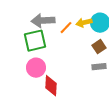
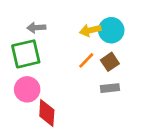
gray arrow: (43, 21) -> (36, 28), size x0.6
orange line: (66, 28) -> (86, 60), moved

